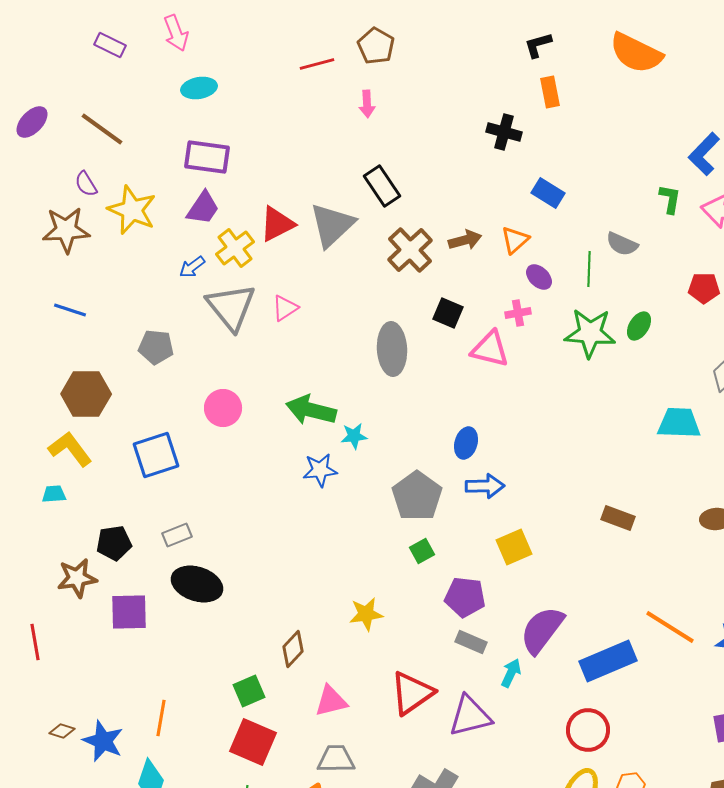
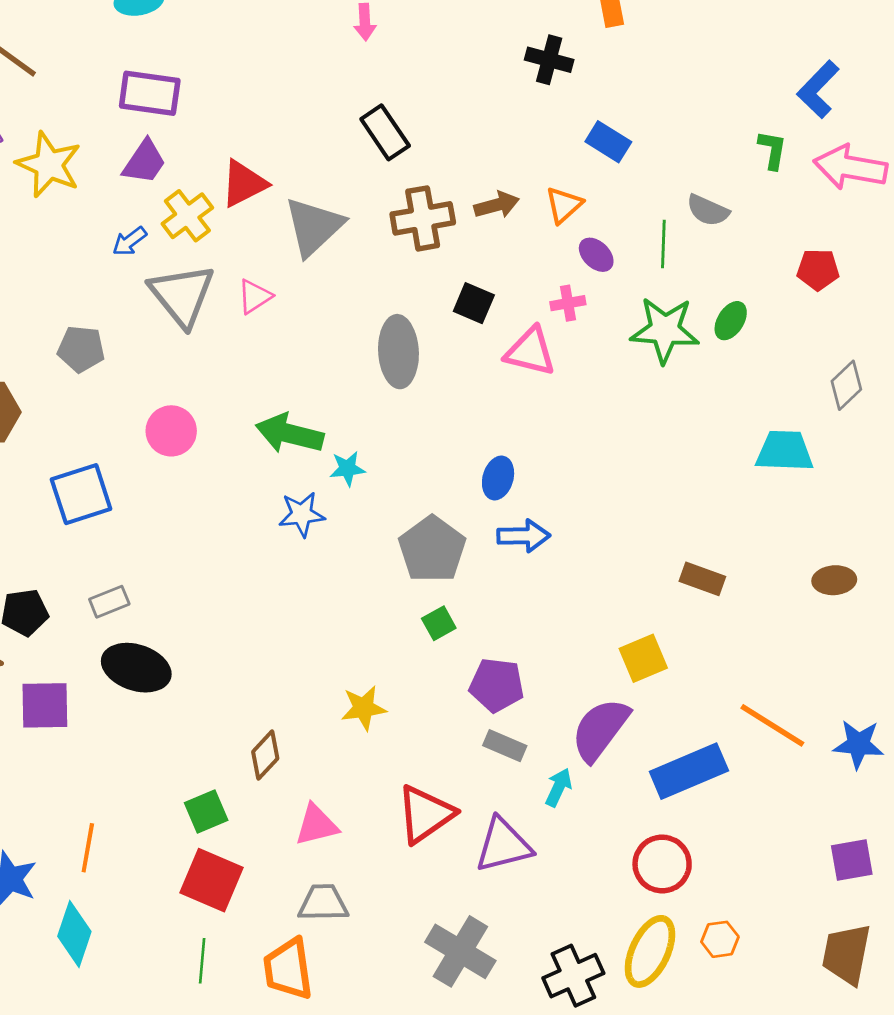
gray triangle: (332, 225) -> (314, 226), moved
brown cross: (410, 250) -> (423, 218), turned 33
yellow square: (514, 547) -> (643, 658), moved

